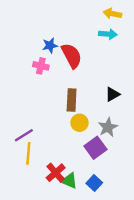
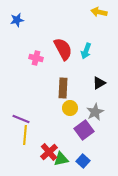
cyan arrow: (108, 34) -> (86, 51), moved, turned 105
blue star: (50, 45) -> (17, 20), moved
purple line: (24, 135) -> (21, 119), turned 54
green triangle: (69, 181) -> (61, 159), turned -35

